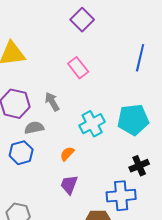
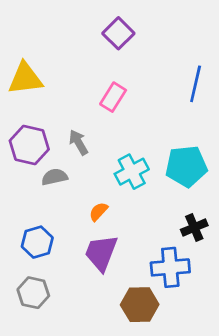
pink rectangle: (78, 68) -> (113, 97), turned 70
blue hexagon: (21, 153) -> (37, 242), moved
purple trapezoid: (69, 185) -> (101, 253), size x1.4

